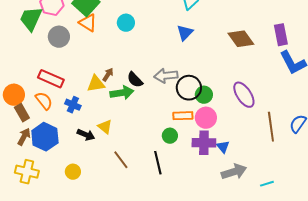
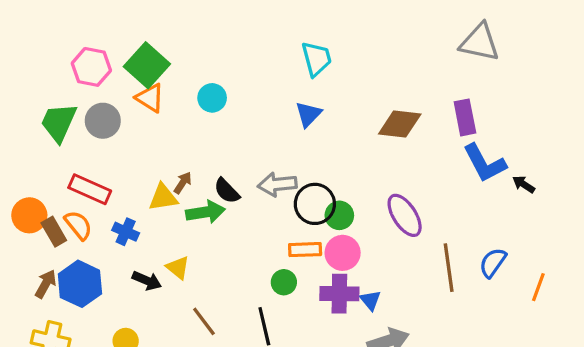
green trapezoid: (31, 19) -> (59, 122), moved
brown diamond: (241, 39) -> (400, 124), turned -48
brown rectangle: (22, 113) -> (54, 232), moved

